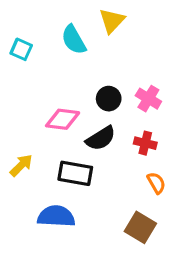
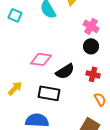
black circle: (109, 99) -> (91, 46), moved
pink cross: (148, 99) -> (91, 26), moved

